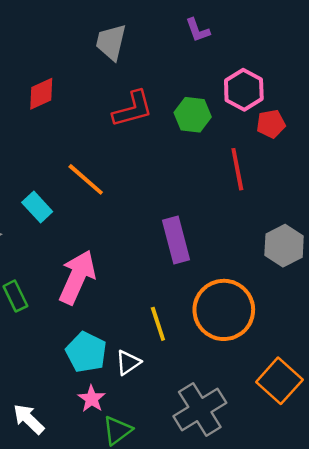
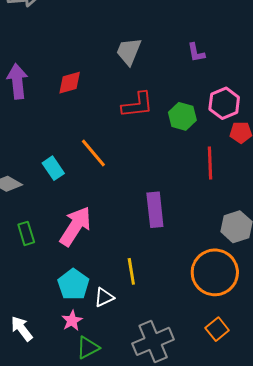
orange circle: (224, 310) -> (215, 272), moved
orange square: (279, 381) -> (217, 329), size x0.7

